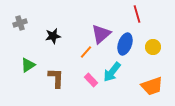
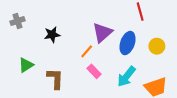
cyan arrow: (112, 72) -> (126, 77), moved
pink rectangle: (91, 80) -> (94, 71), moved

